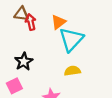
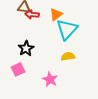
red arrow: (31, 22) -> (32, 14), turned -72

